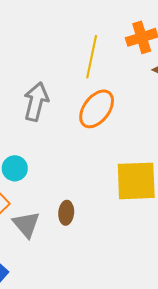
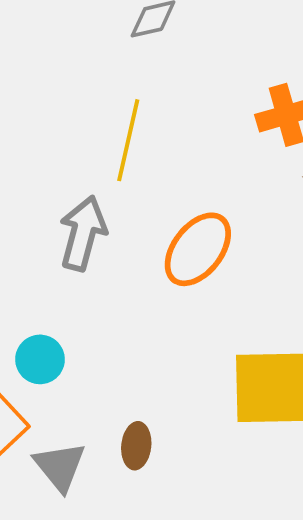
yellow line: (92, 57) -> (128, 140), moved

